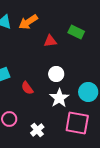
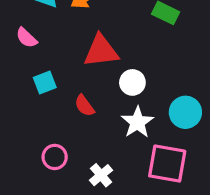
red triangle: (50, 41) -> (101, 51), moved, size x1.6

